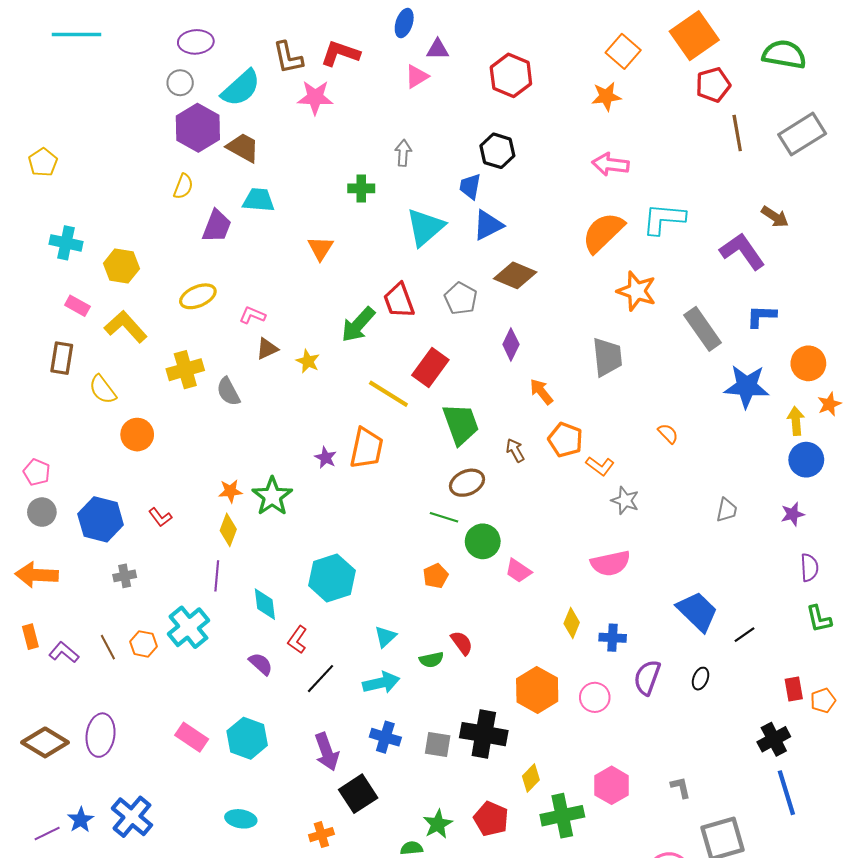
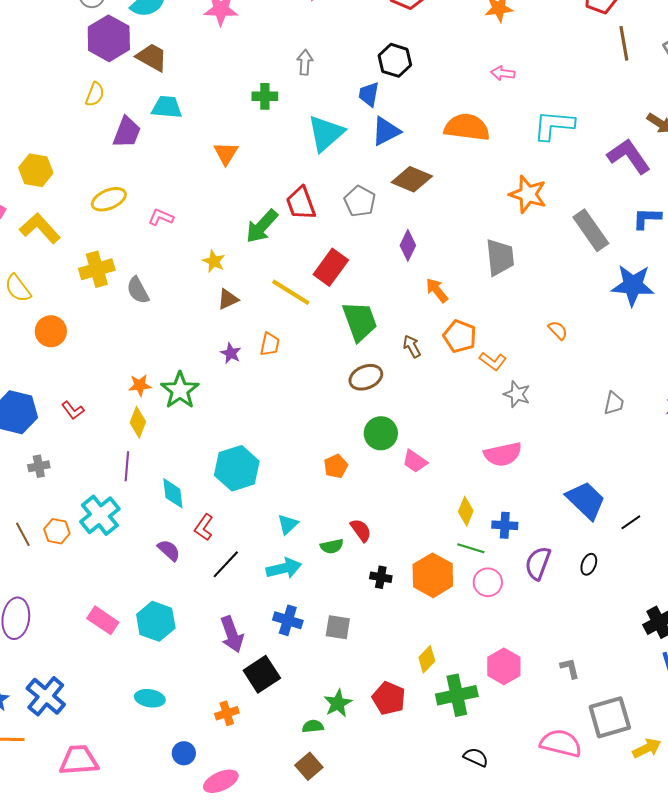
pink arrow: (610, 164) -> (503, 73), size x0.7
orange semicircle: (603, 232) -> (467, 127), moved, turned 51
brown triangle: (267, 349) -> (228, 299), moved
orange trapezoid: (366, 448) -> (270, 344), size x0.6
green line: (444, 517) -> (471, 548), moved
black cross: (484, 734) -> (381, 577), moved, size x0.5

